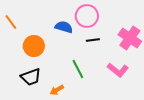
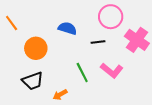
pink circle: (87, 16) -> (111, 17), moved
pink L-shape: (118, 70) -> (112, 70), moved

